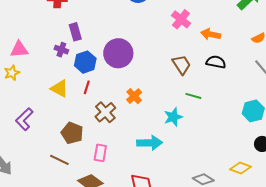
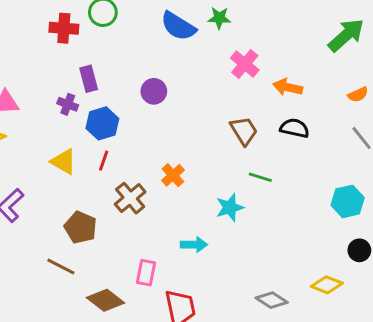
purple circle: (118, 53) -> (154, 91), moved, size x0.6
cyan arrow: (150, 143) -> (194, 245), size x0.7
pink rectangle: (100, 153) -> (146, 273), moved

